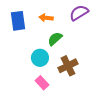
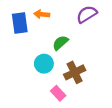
orange arrow: (46, 18) -> (42, 14), moved
pink rectangle: (42, 83) -> (58, 93), moved

